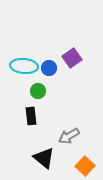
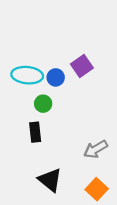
gray arrow: (69, 136) -> (96, 149), moved

